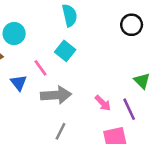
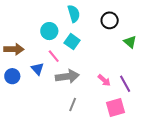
black circle: (132, 25) -> (110, 20), moved
cyan circle: (14, 34) -> (49, 31), moved
green triangle: (142, 81) -> (130, 42), moved

